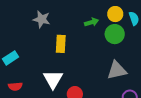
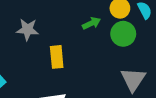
gray triangle: (117, 70) -> (133, 79), turned -35

